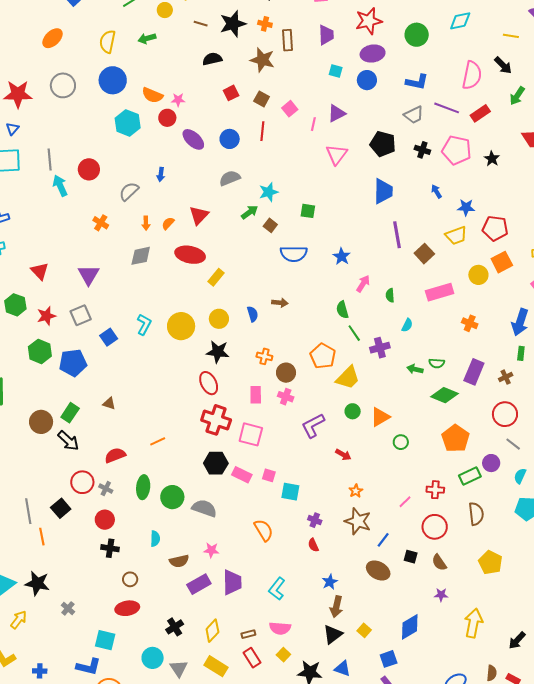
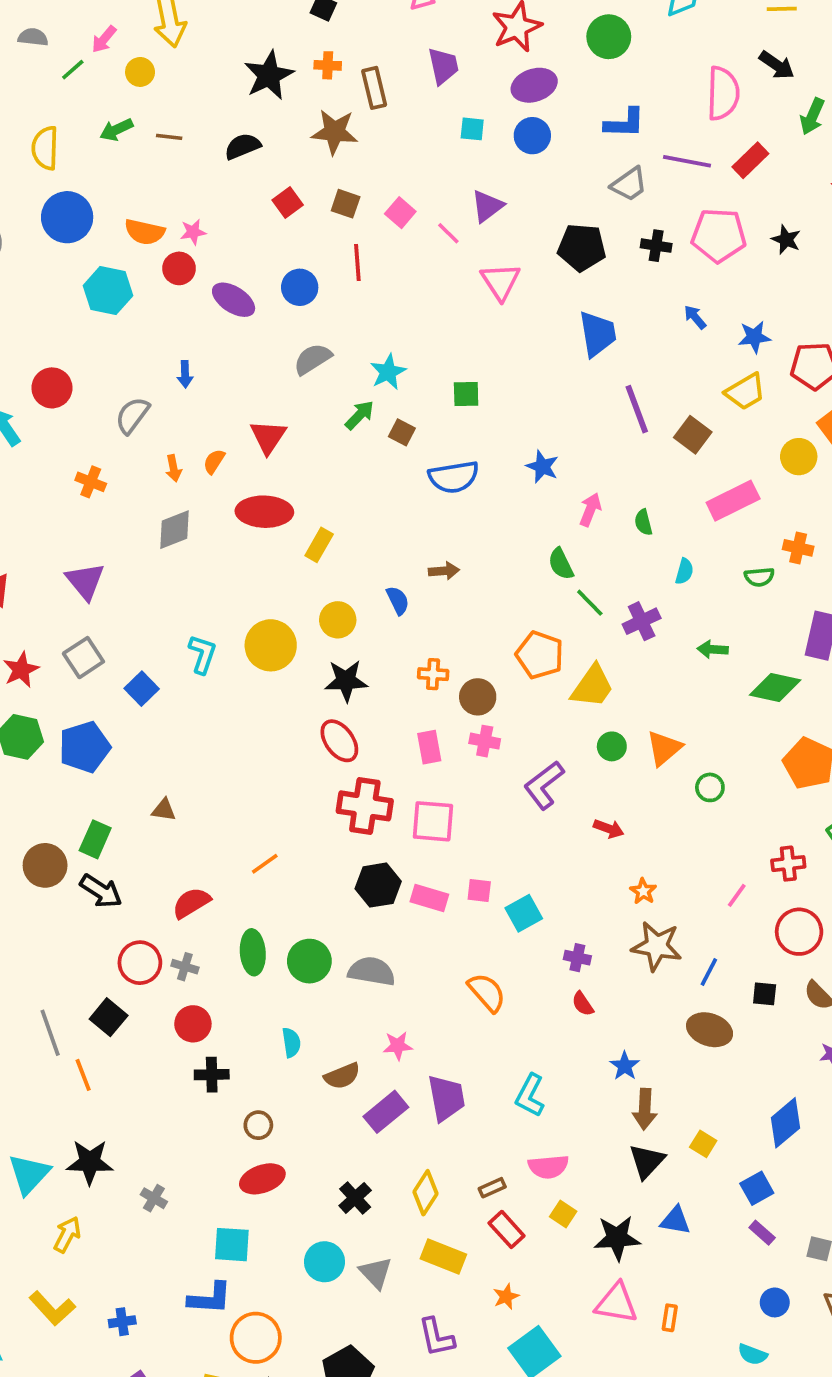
brown line: (201, 24) -> (169, 137), moved
pink line: (313, 124) -> (448, 233), turned -48
green semicircle: (437, 363) -> (759, 577), moved
cyan square: (290, 492) -> (524, 913), turned -30

